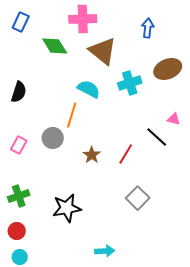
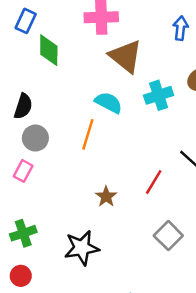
green diamond: (55, 46) -> (49, 50), moved, turned 32
gray circle: (53, 138) -> (35, 138), moved
brown star: (92, 155) -> (106, 197), moved

